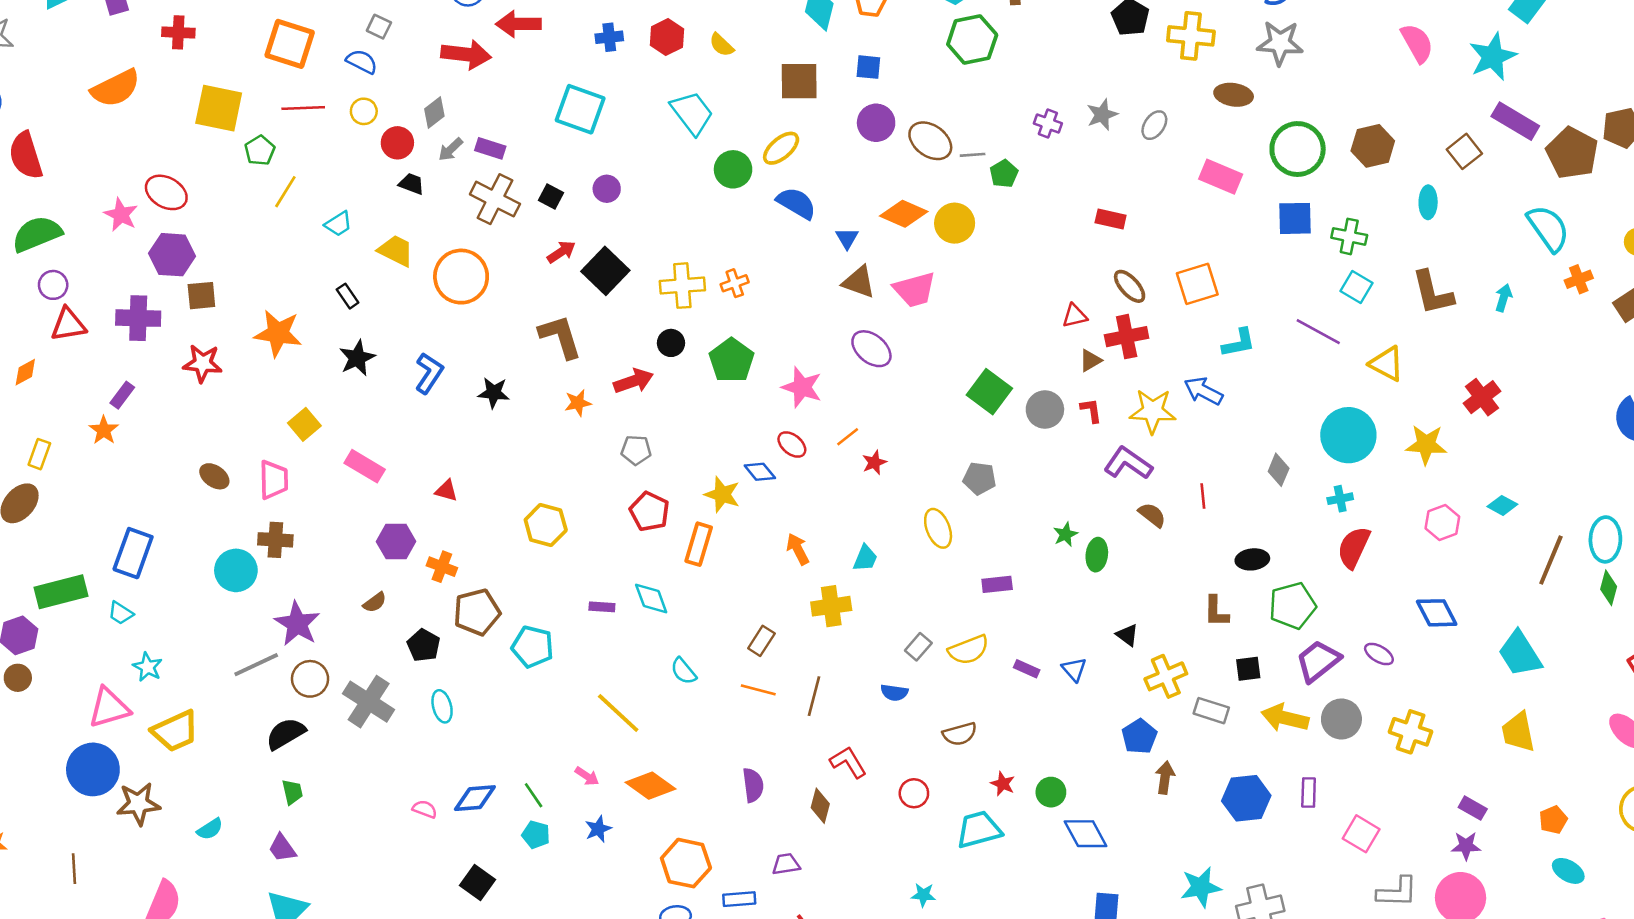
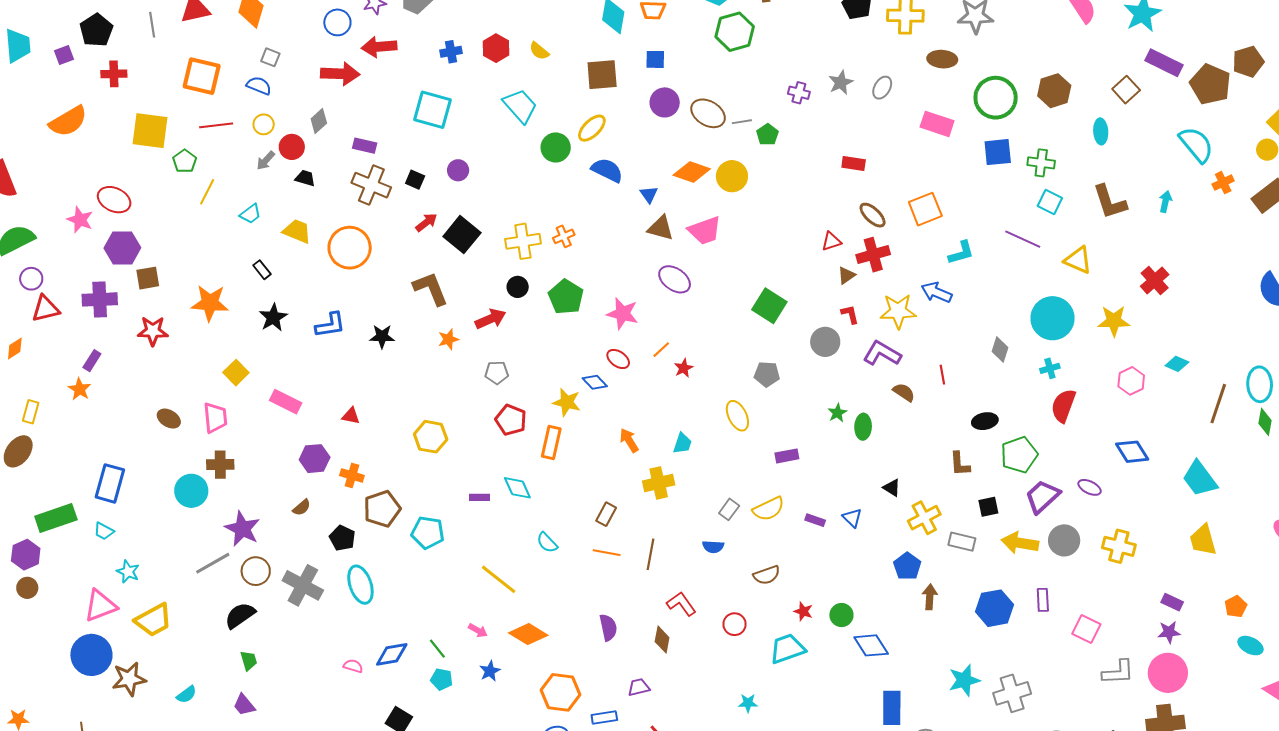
gray arrow: (451, 149) -> (266, 161), moved
blue L-shape: (429, 373) -> (330, 325), turned 52
gray circle: (1045, 409) -> (825, 342), moved
cyan ellipse: (442, 706) -> (360, 585), size x1.5

